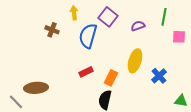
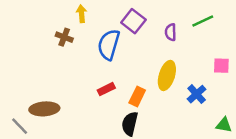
yellow arrow: (74, 13) -> (81, 14), moved
green line: (164, 17) -> (203, 21), turned 54
purple semicircle: (138, 26) -> (171, 32), turned -72
pink square: (179, 37) -> (221, 66), moved

